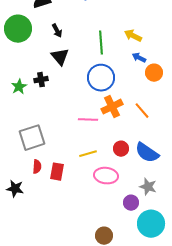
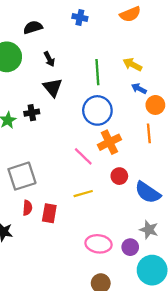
orange line: (142, 111) -> (149, 133), moved, turned 36
pink line: (88, 120) -> (83, 156), turned 42
red circle: (121, 149) -> (119, 176), moved
pink ellipse: (106, 176) -> (99, 244), moved

